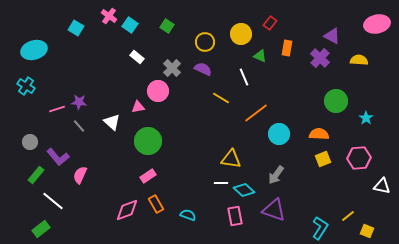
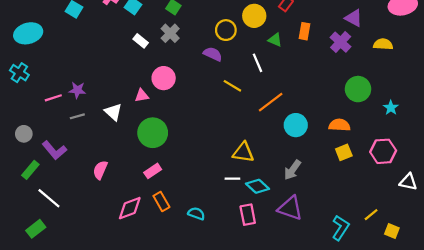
yellow circle: (205, 42) -> (226, 30), moved
gray cross: (172, 68) -> (170, 33), moved
gray line: (79, 126) -> (77, 116), turned -64
pink semicircle: (80, 175) -> (100, 170), moved

